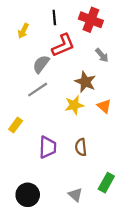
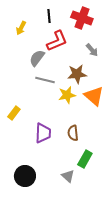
brown star: (85, 82) -> (77, 74), turned -30
gray line: (38, 90) -> (45, 80), moved, turned 48
orange triangle: (104, 106) -> (94, 96), size x1.5
green rectangle: (106, 183) -> (85, 159), moved

